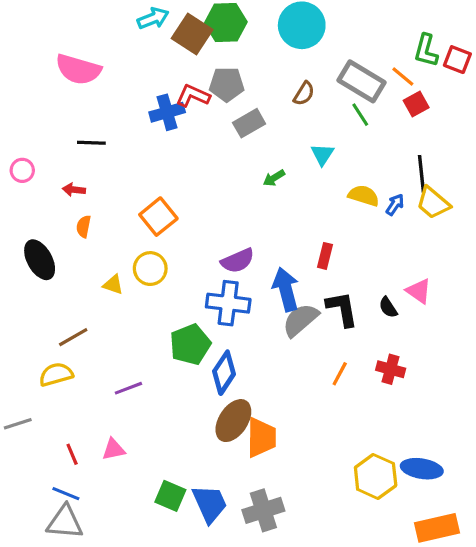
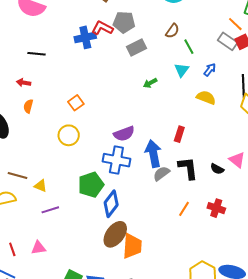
gray rectangle: (361, 81) -> (228, 41), moved, size x0.7
green line: (360, 115) -> (189, 47), moved
blue arrow: (395, 205) -> (210, 70), moved
orange square: (158, 217) -> (76, 103), size x0.7
yellow triangle: (113, 285) -> (41, 186), moved
black semicircle: (388, 307) -> (217, 169), turned -32
gray semicircle: (300, 320) -> (161, 174), size x0.7
brown line: (73, 337) -> (17, 175), turned 42

